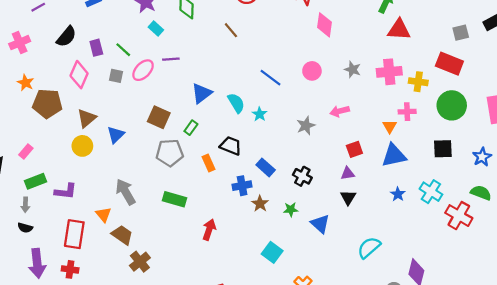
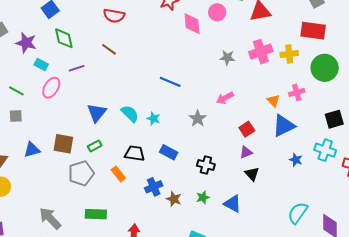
purple line: (171, 59) -> (77, 68), moved
pink ellipse: (143, 70) -> (51, 88), moved
pink circle: (312, 71) -> (217, 12), moved
blue line: (271, 78) -> (170, 82), moved
pink cross: (407, 112) -> (297, 92), moved
green rectangle: (191, 128) -> (95, 146), turned 40
blue triangle: (116, 135) -> (32, 150), moved, turned 42
black square: (443, 149) -> (334, 119), moved
blue rectangle: (266, 167) -> (169, 152), moved
cyan semicircle: (369, 248) -> (298, 213), moved

